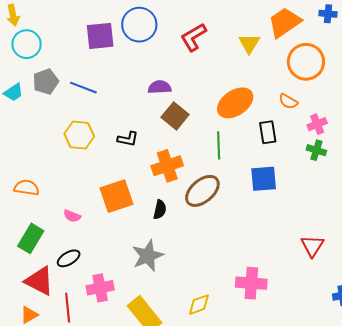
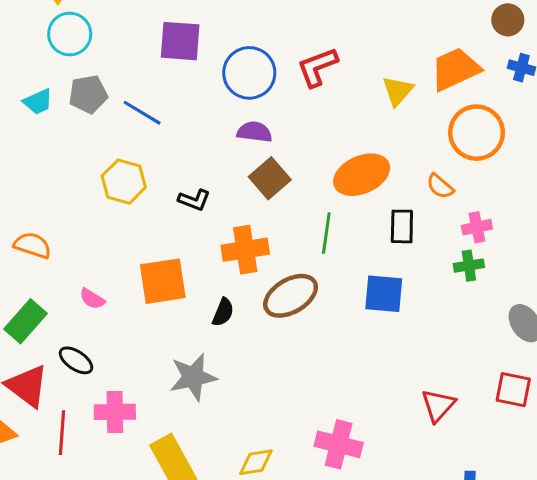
blue circle: (139, 25) -> (249, 73), moved
green cross: (316, 150) -> (469, 266), turned -36
black ellipse: (69, 258) -> (76, 360), turned 55

